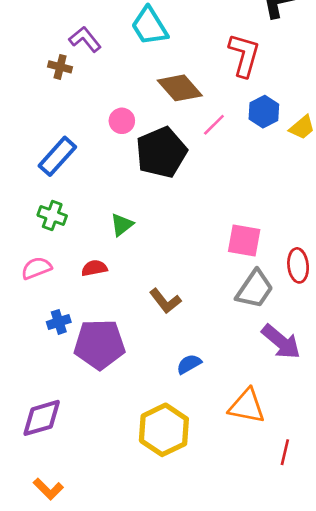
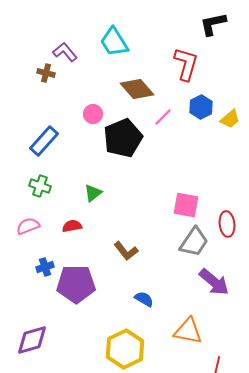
blue semicircle: (189, 364) -> (144, 299), turned 60

